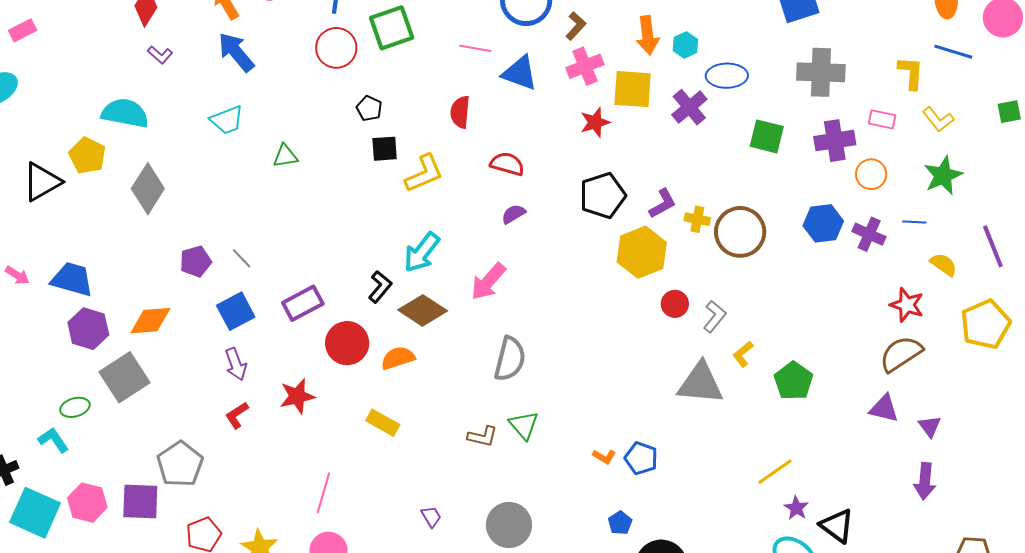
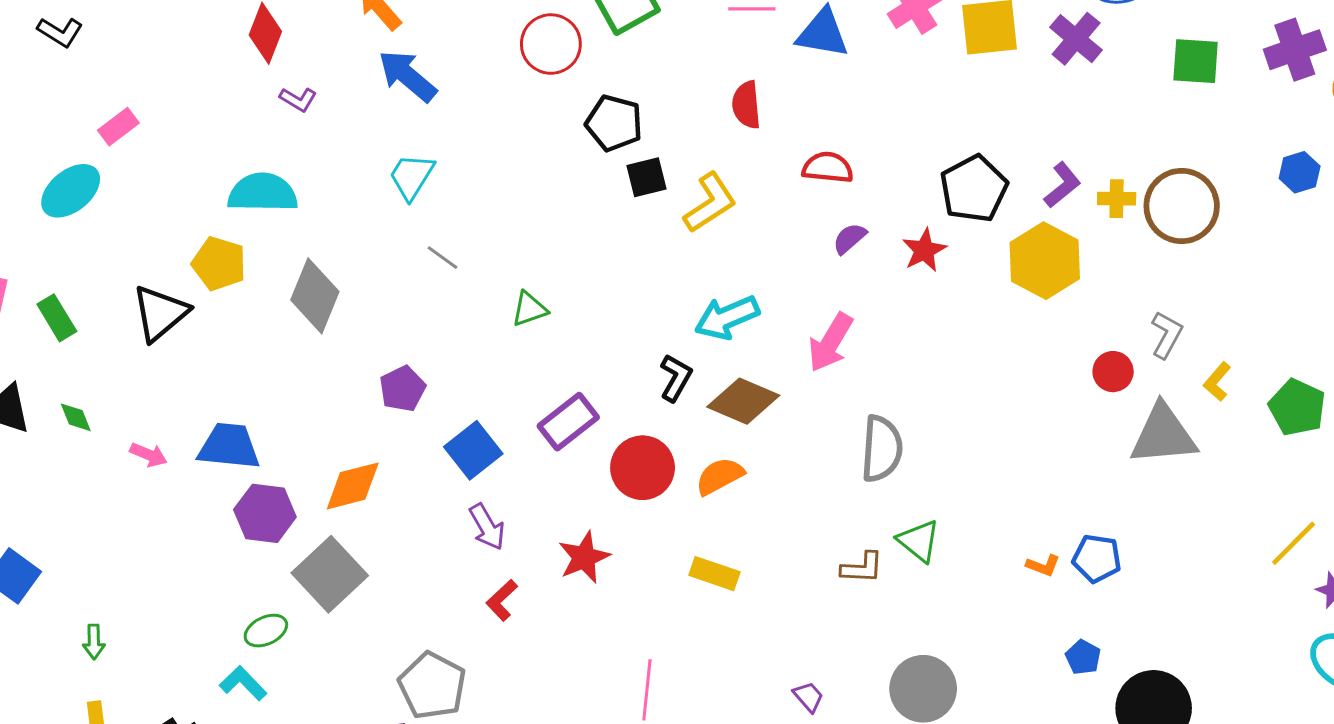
pink rectangle: (23, 30) -> (118, 127), moved
black pentagon: (369, 108) -> (614, 123), size x1.5
cyan trapezoid: (227, 120) -> (412, 176), turned 153
red star: (595, 122) -> (924, 250), moved
green triangle: (285, 156) -> (529, 309), moved
blue hexagon: (823, 223) -> (1300, 172), size x0.7
cyan arrow: (422, 252) -> (727, 317), turned 39
gray line: (242, 258) -> (442, 258), moved
red circle: (675, 304) -> (1113, 372), moved

